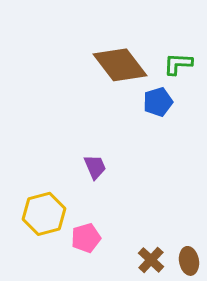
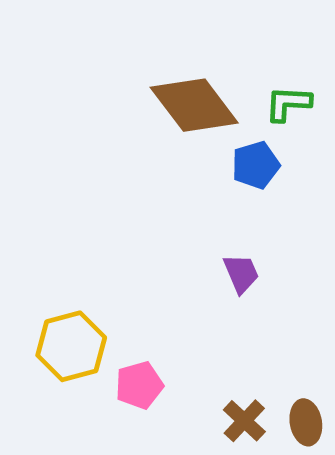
purple trapezoid: (95, 167) -> (241, 273), moved

